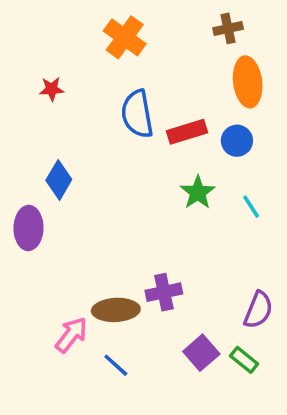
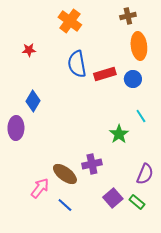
green star: (198, 192) -> (119, 134), moved
brown ellipse: (116, 310) -> (65, 174), turned 40

